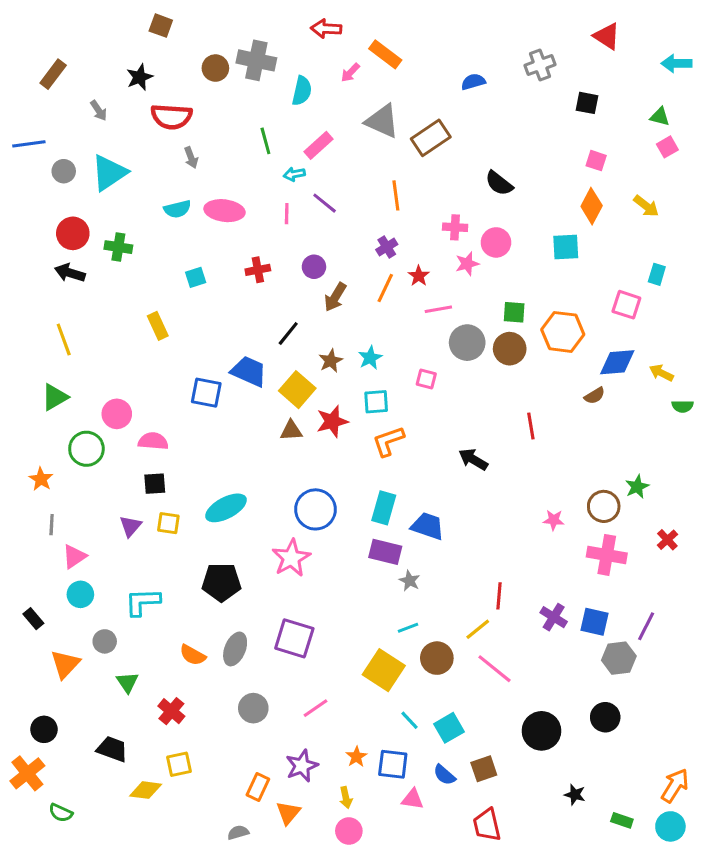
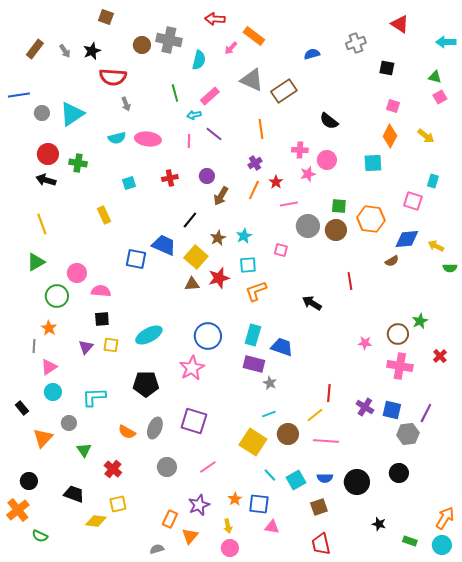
gray arrow: (99, 111) -> (65, 51), moved
orange star: (41, 479) -> (49, 328), moved
pink line: (494, 669) -> (326, 441), turned -35
blue semicircle: (444, 775) -> (325, 478), moved, turned -42

